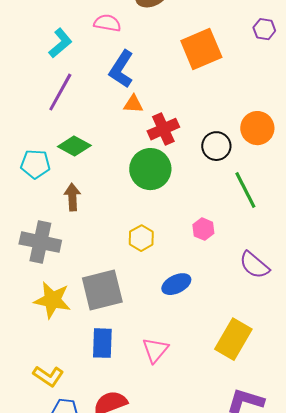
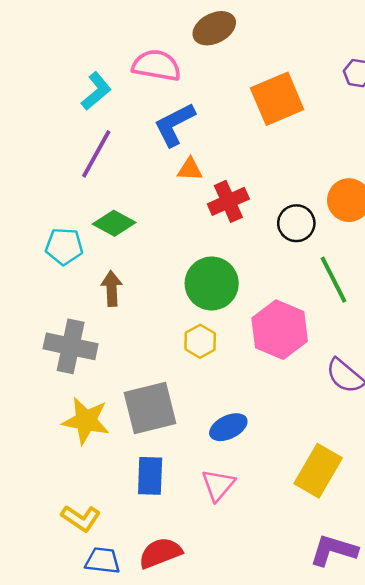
pink semicircle: (107, 23) -> (156, 65), size x1.4
blue L-shape: (121, 69) -> (174, 124), turned 30
green circle: (150, 169) -> (212, 283), moved
pink hexagon: (203, 229) -> (280, 330), size x2.0
blue ellipse: (176, 284) -> (228, 427), moved

